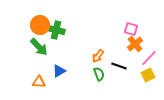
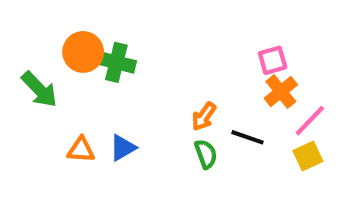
pink square: (131, 29) -> (273, 60), turned -32
green arrow: (39, 47) -> (39, 89), moved
orange triangle: (39, 82) -> (81, 150), moved

